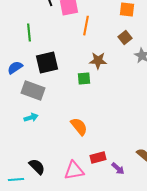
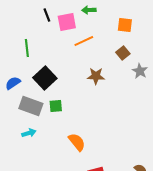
orange line: (86, 26) -> (84, 41), turned 54
black square: (47, 63) -> (45, 78), turned -30
green square: (84, 79) -> (56, 106), moved

